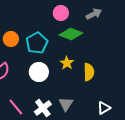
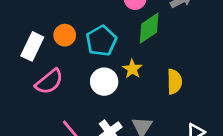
green diamond: (71, 34) -> (149, 28), turned -55
yellow star: (67, 63) -> (132, 69), moved

